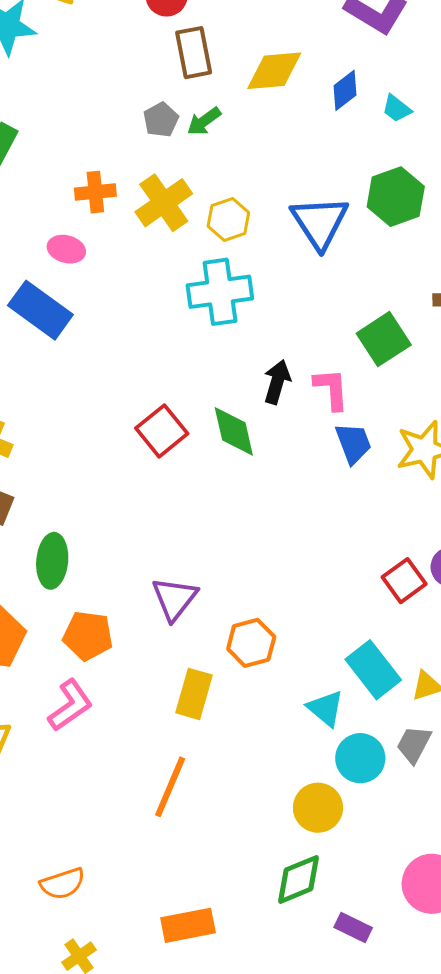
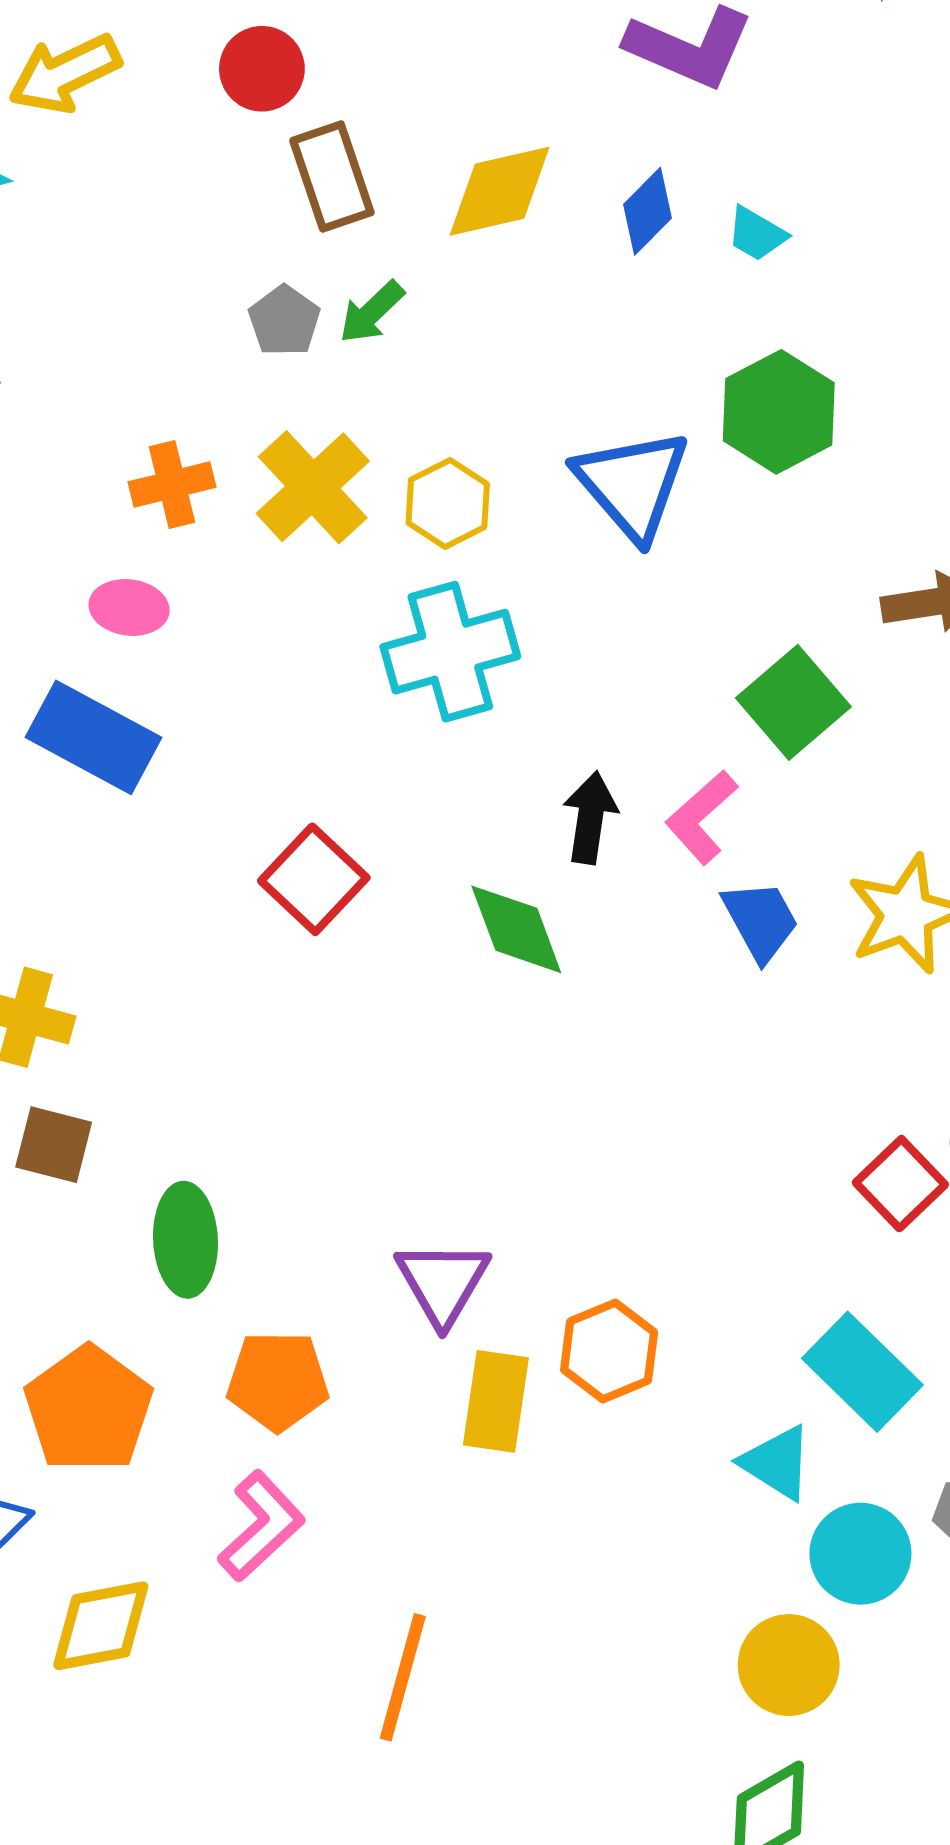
pink L-shape: (331, 389) -> (702, 817), turned -120
red square: (162, 431) -> (314, 879), moved
yellow rectangle: (194, 694) -> (496, 1401), moved
orange line: (170, 787) -> (403, 1677), moved

